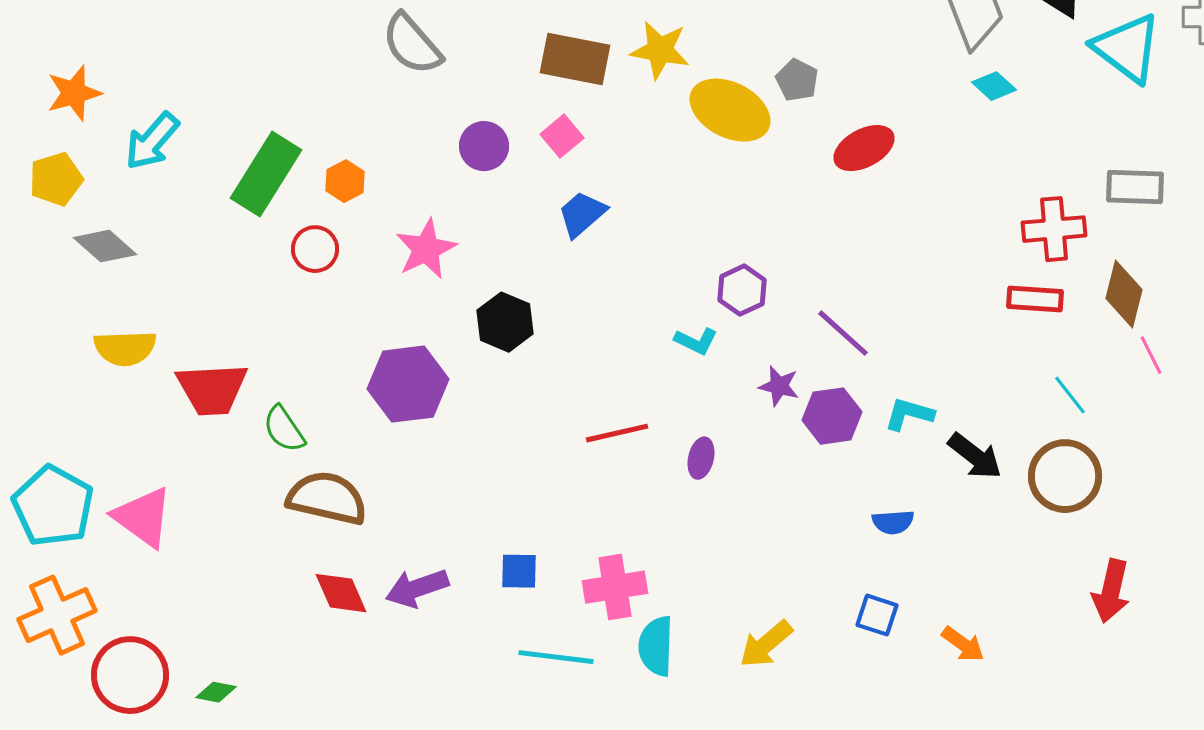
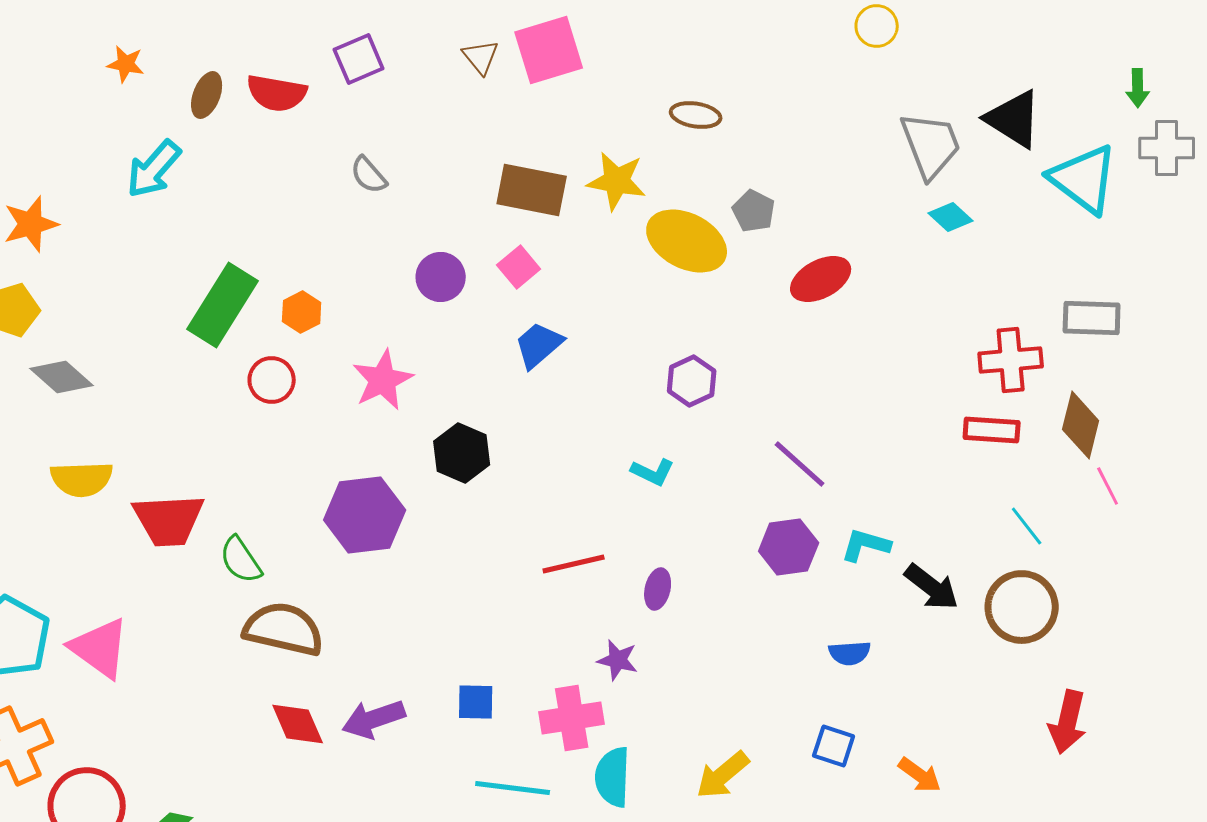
gray semicircle: (412, 44) -> (369, 175), size x0.6
cyan arrow: (152, 141) -> (154, 169), moved
purple hexagon: (742, 290) -> (692, 381), moved
purple star: (779, 386) -> (618, 660), moved

